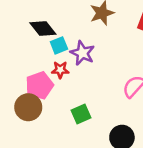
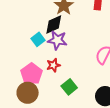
black diamond: (43, 28) -> (54, 25), moved, turned -60
red star: (60, 70) -> (53, 65), moved

